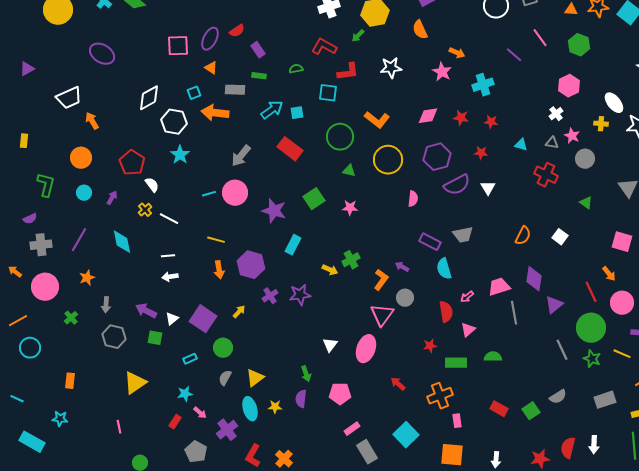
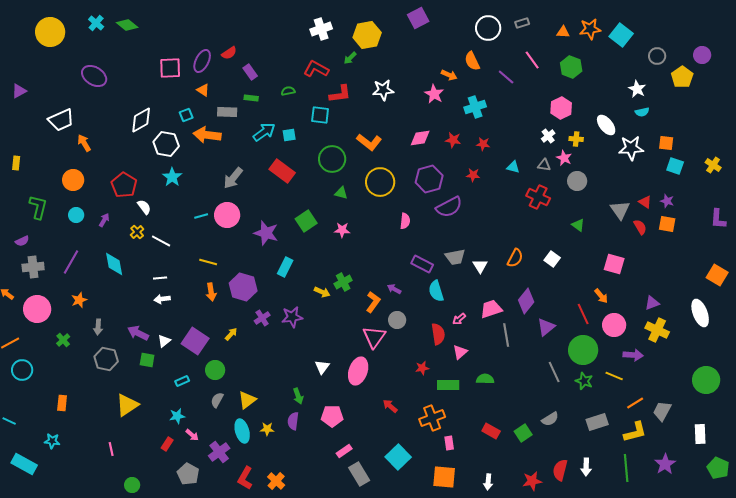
orange semicircle: (420, 30) -> (472, 61), moved
yellow cross: (601, 124) -> (576, 139), moved
white triangle: (488, 188) -> (480, 266), moved
purple diamond: (534, 279) -> (526, 301), turned 30

